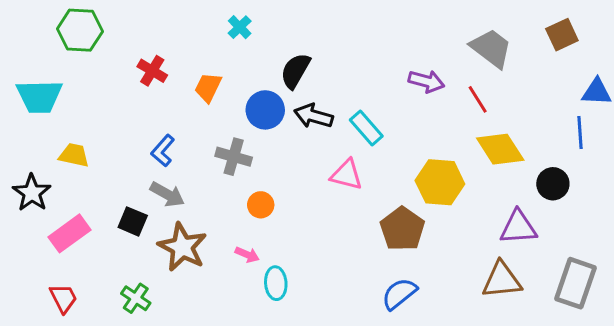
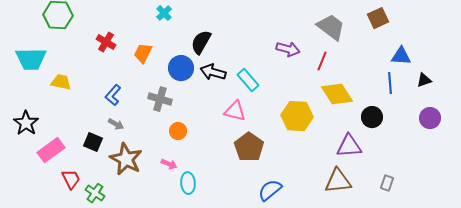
red line: (478, 99) -> (322, 61), turned 54
yellow trapezoid: (74, 155) -> (61, 82), moved
gray arrow: (167, 194) -> (116, 124), size x0.7
brown pentagon: (402, 229) -> (249, 147), moved
gray rectangle: (576, 283) -> (387, 183), size x0.5
red trapezoid: (63, 298) -> (71, 179), moved

